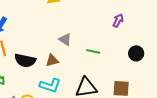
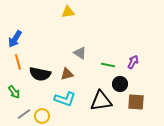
purple arrow: (118, 20) -> (133, 62), moved
black circle: (136, 53) -> (120, 84), moved

